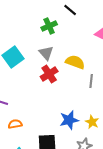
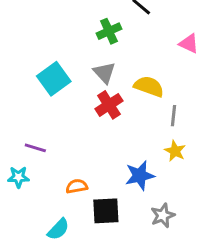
yellow star: (92, 122) -> (175, 151), moved
orange semicircle: (15, 124) -> (77, 186), moved

